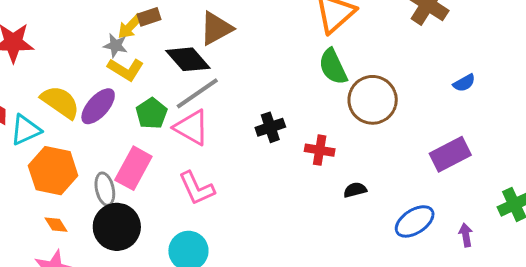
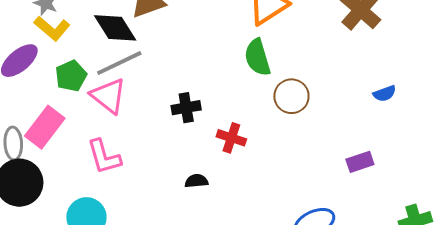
brown circle: (373, 100) -> (291, 96), size x0.7
purple rectangle: (450, 154) -> (360, 162), size x0.7
black semicircle: (355, 190) -> (196, 181), moved

